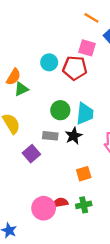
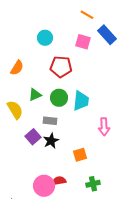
cyan circle: (49, 62) -> (45, 38), moved
red pentagon: (75, 68) -> (61, 67), moved
green triangle: (21, 89) -> (35, 95), moved
black star: (74, 136) -> (51, 141), moved
green cross: (84, 205) -> (93, 184), moved

